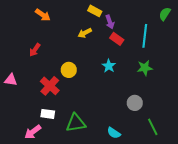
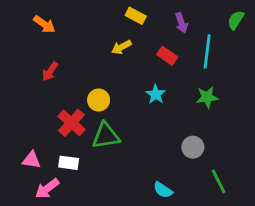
orange arrow: (43, 15) -> (44, 24), moved
purple arrow: (110, 22) -> (181, 23), moved
pink triangle: (11, 80) -> (31, 160), moved
green triangle: (76, 123) -> (106, 136), moved

